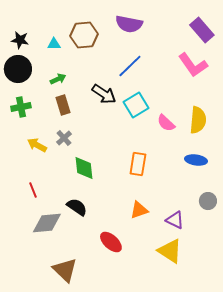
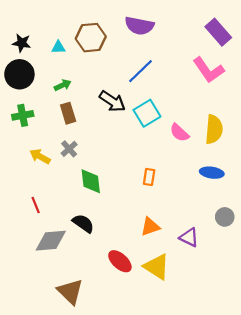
orange rectangle: (138, 164) -> (149, 177), size x0.7
yellow triangle: (170, 251) -> (157, 267), moved

